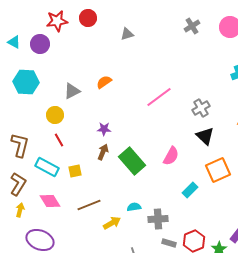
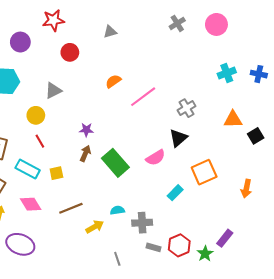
red circle: (88, 18) -> (70, 52), moved
red star: (57, 21) -> (53, 20), moved
orange semicircle: (104, 82) -> (113, 81), moved
black triangle: (205, 136) -> (178, 138), moved, turned 36
pink semicircle: (171, 156) -> (156, 158), turned 30

